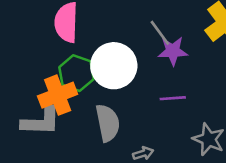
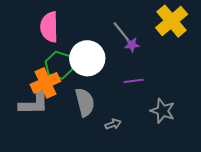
purple star: (173, 51) -> (132, 45), size x0.7

